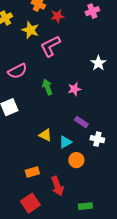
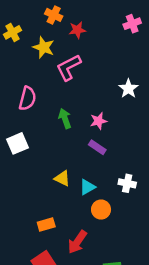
pink cross: (92, 11) -> (132, 24), moved
pink semicircle: (17, 71) -> (27, 99), turned -48
purple rectangle: (81, 122) -> (97, 147), moved
red arrow: (57, 186) -> (77, 242), turned 54

